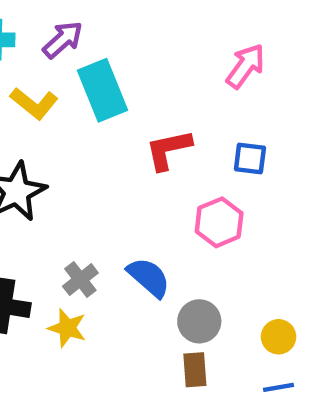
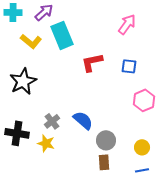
pink hexagon: (219, 222) -> (144, 100), moved

